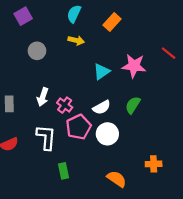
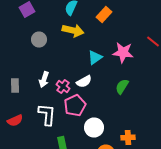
yellow arrow: (76, 40) -> (73, 30), size x1.5
white semicircle: (102, 107) -> (84, 82), moved
white circle: (107, 134) -> (94, 128), moved
orange cross: (154, 164) -> (128, 138), moved

